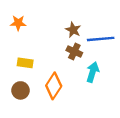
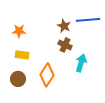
orange star: (18, 23) -> (19, 31), moved
blue line: (101, 39) -> (88, 20), moved

